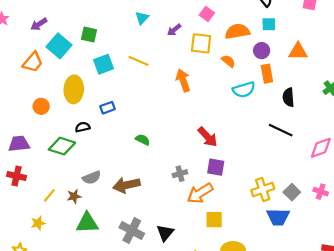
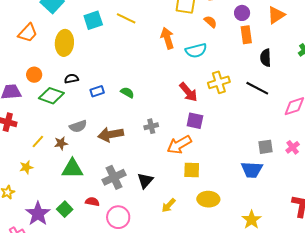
orange triangle: (298, 51) -> (276, 15), turned -36
orange trapezoid: (33, 62) -> (28, 33), moved
cyan semicircle: (244, 90) -> (196, 51), moved
orange circle: (41, 106) -> (34, 75), moved
blue rectangle: (108, 108) -> (97, 91), moved
gray cross: (180, 174) -> (151, 126), moved
yellow cross: (263, 189) -> (219, 82), moved
gray square: (292, 192) -> (266, 147), turned 35
pink cross: (321, 192) -> (293, 147), turned 32
gray cross: (132, 231) -> (114, 177), turned 35

